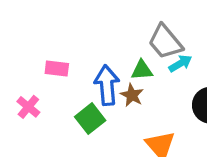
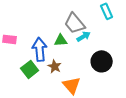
brown star: (132, 95) -> (55, 66), moved

